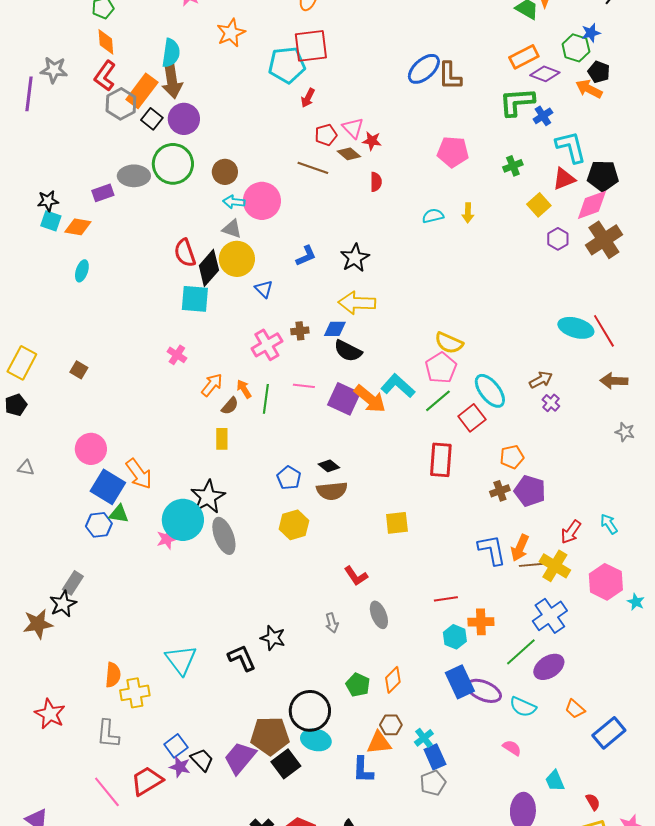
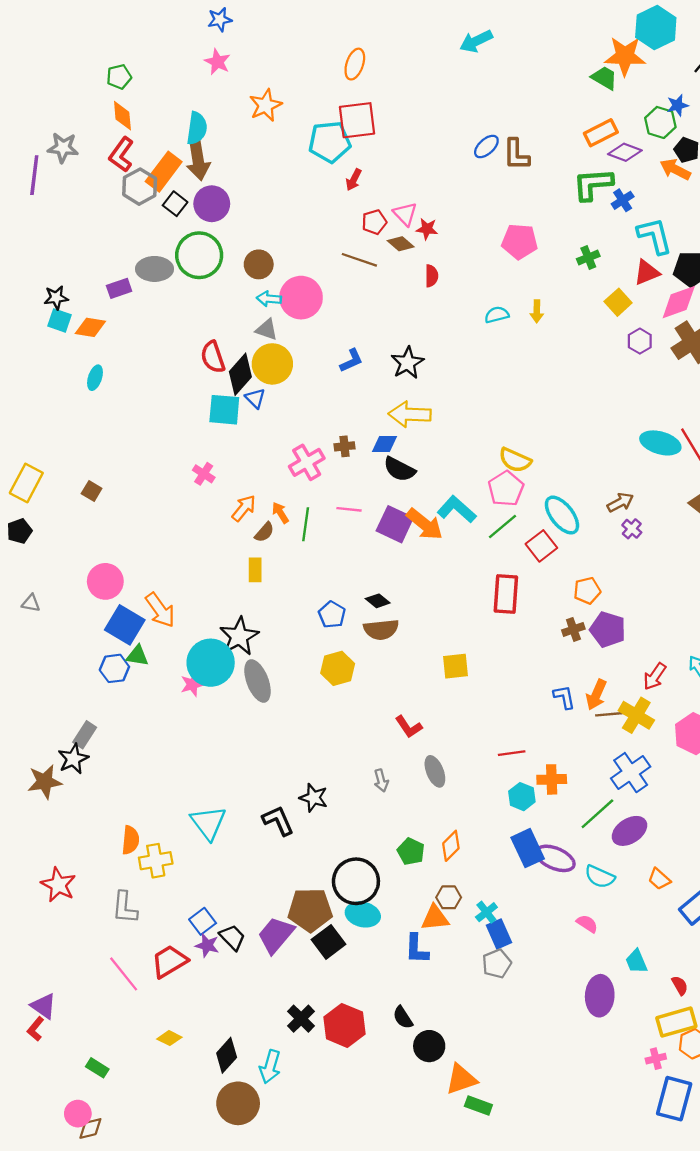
blue ellipse: (424, 69) -> (486, 146), size x0.7
blue triangle: (264, 289) -> (255, 398), moved
blue L-shape: (492, 550) -> (564, 697), size x0.7

